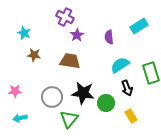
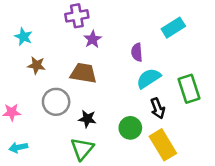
purple cross: (65, 17) -> (77, 16), turned -36
purple semicircle: (109, 37) -> (137, 52), moved
black star: (83, 93) -> (87, 119), moved, size x0.6
gray circle: (52, 97) -> (56, 102), moved
yellow rectangle: (131, 116) -> (163, 145), size x1.6

